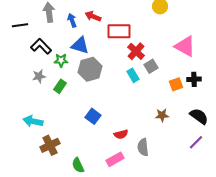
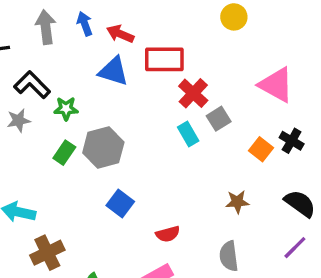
blue arrow: (72, 20) -> (85, 24), moved
blue triangle: (80, 45) -> (113, 71), moved
gray hexagon: (90, 69) -> (103, 148), moved
gray star: (39, 76) -> (19, 120), moved
black cross: (194, 79) -> (292, 141), turned 32
orange square: (176, 84) -> (261, 149), turned -32
gray semicircle: (143, 147) -> (229, 256), moved

